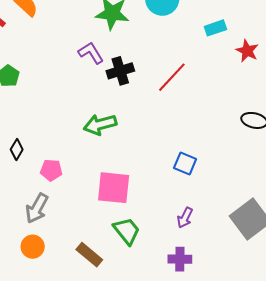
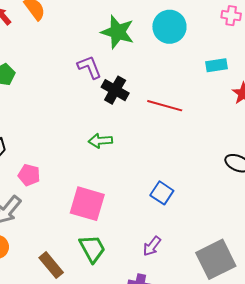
black cross: (120, 71) -> (115, 90), turned 36
red line: (172, 77) -> (165, 106), turned 52
green arrow: (100, 124) -> (100, 141), moved, size x0.7

